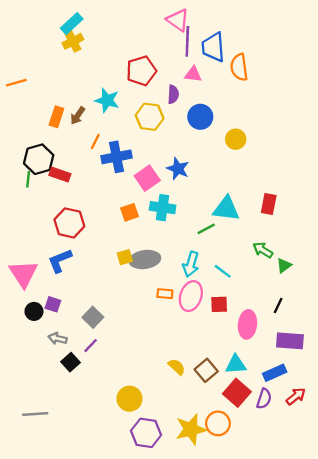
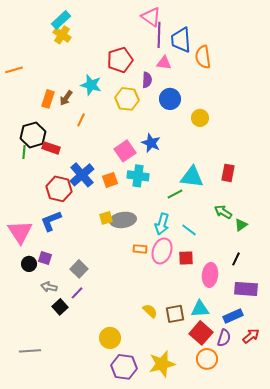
yellow cross: (73, 41) -> (62, 35), turned -30
blue cross: (117, 157) -> (82, 175), moved, turned -30
brown square: (206, 370) -> (175, 314), turned 30
orange circle: (218, 423) -> (207, 359), moved

